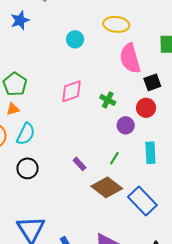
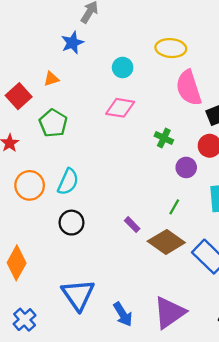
blue star: (20, 20) -> (72, 43), moved
pink diamond: (72, 91) -> (120, 108), moved, turned 30
orange triangle: (13, 109) -> (51, 79), moved
purple rectangle: (79, 164) -> (132, 225), moved

